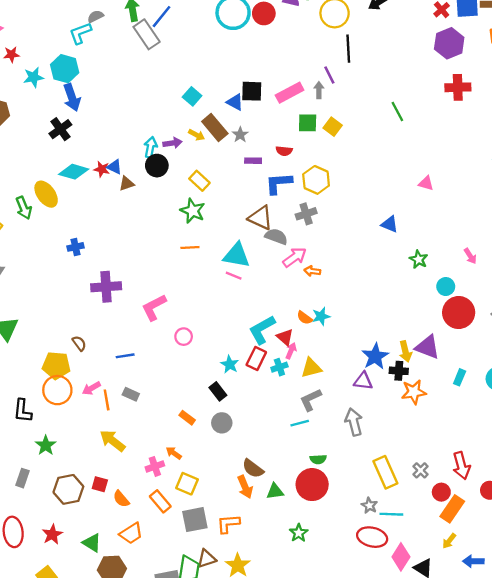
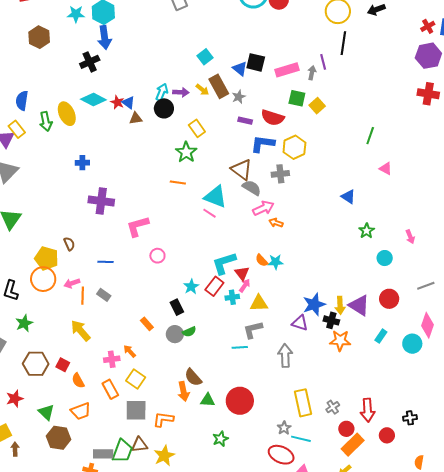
green line: (397, 111) -> (370, 136), moved, turned 36
red semicircle: (284, 151) -> (273, 118), size x1.6
red circle: (459, 313) -> (389, 299), moved, size x0.7
green semicircle: (318, 459) -> (189, 332), moved, turned -32

